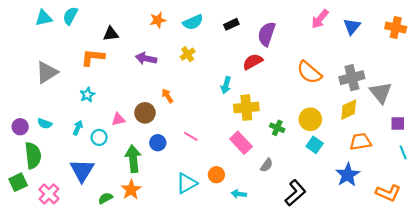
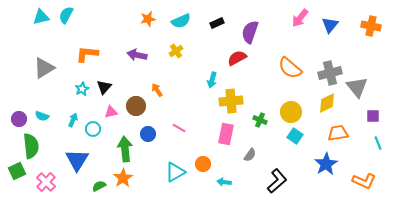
black triangle: (111, 34) -> (104, 87), moved, turned -42
pink rectangle: (241, 143) -> (226, 134), turned 55

